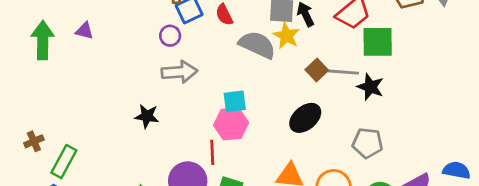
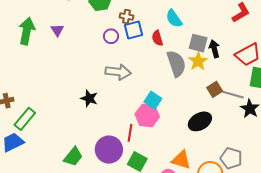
purple triangle: (84, 31) -> (57, 30), turned 32
purple circle: (170, 36) -> (111, 36), moved
gray semicircle: (257, 45) -> (176, 64), turned 36
cyan square: (235, 101) -> (153, 100), turned 30
gray pentagon: (368, 143) -> (231, 158), moved

